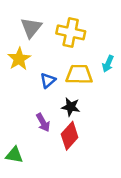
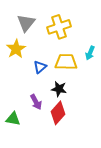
yellow cross: (71, 32) -> (59, 27), turned -30
green triangle: (14, 155) -> (13, 119), moved

